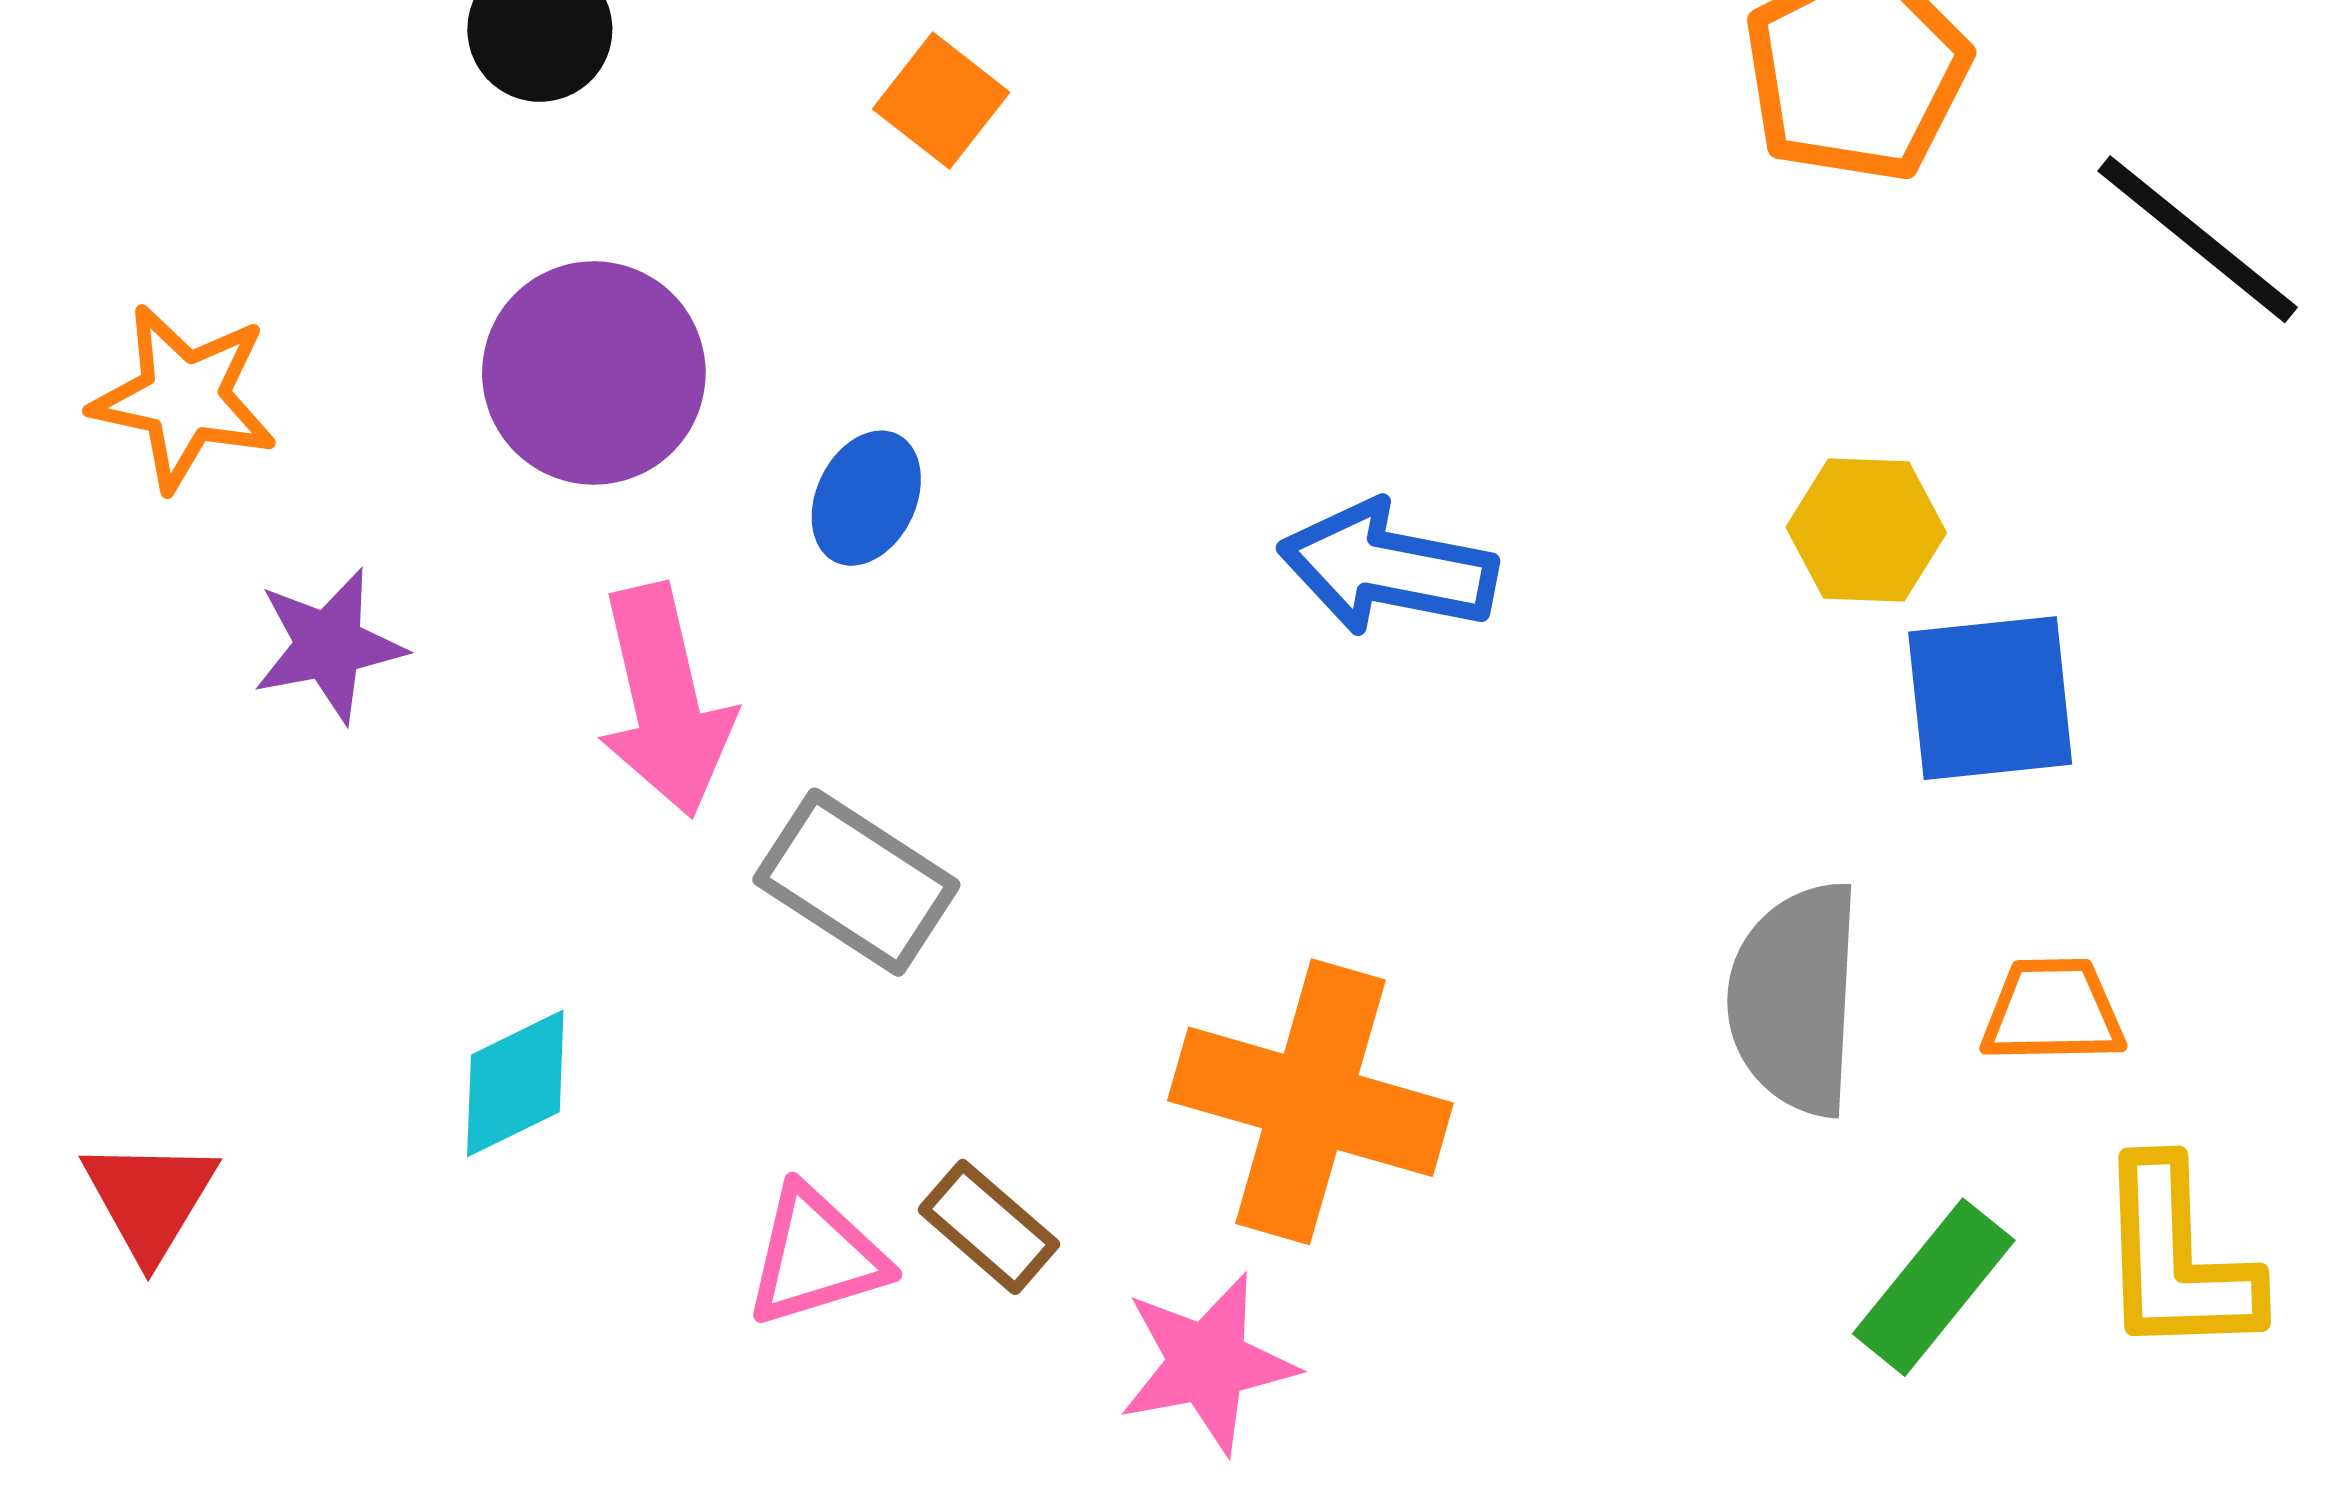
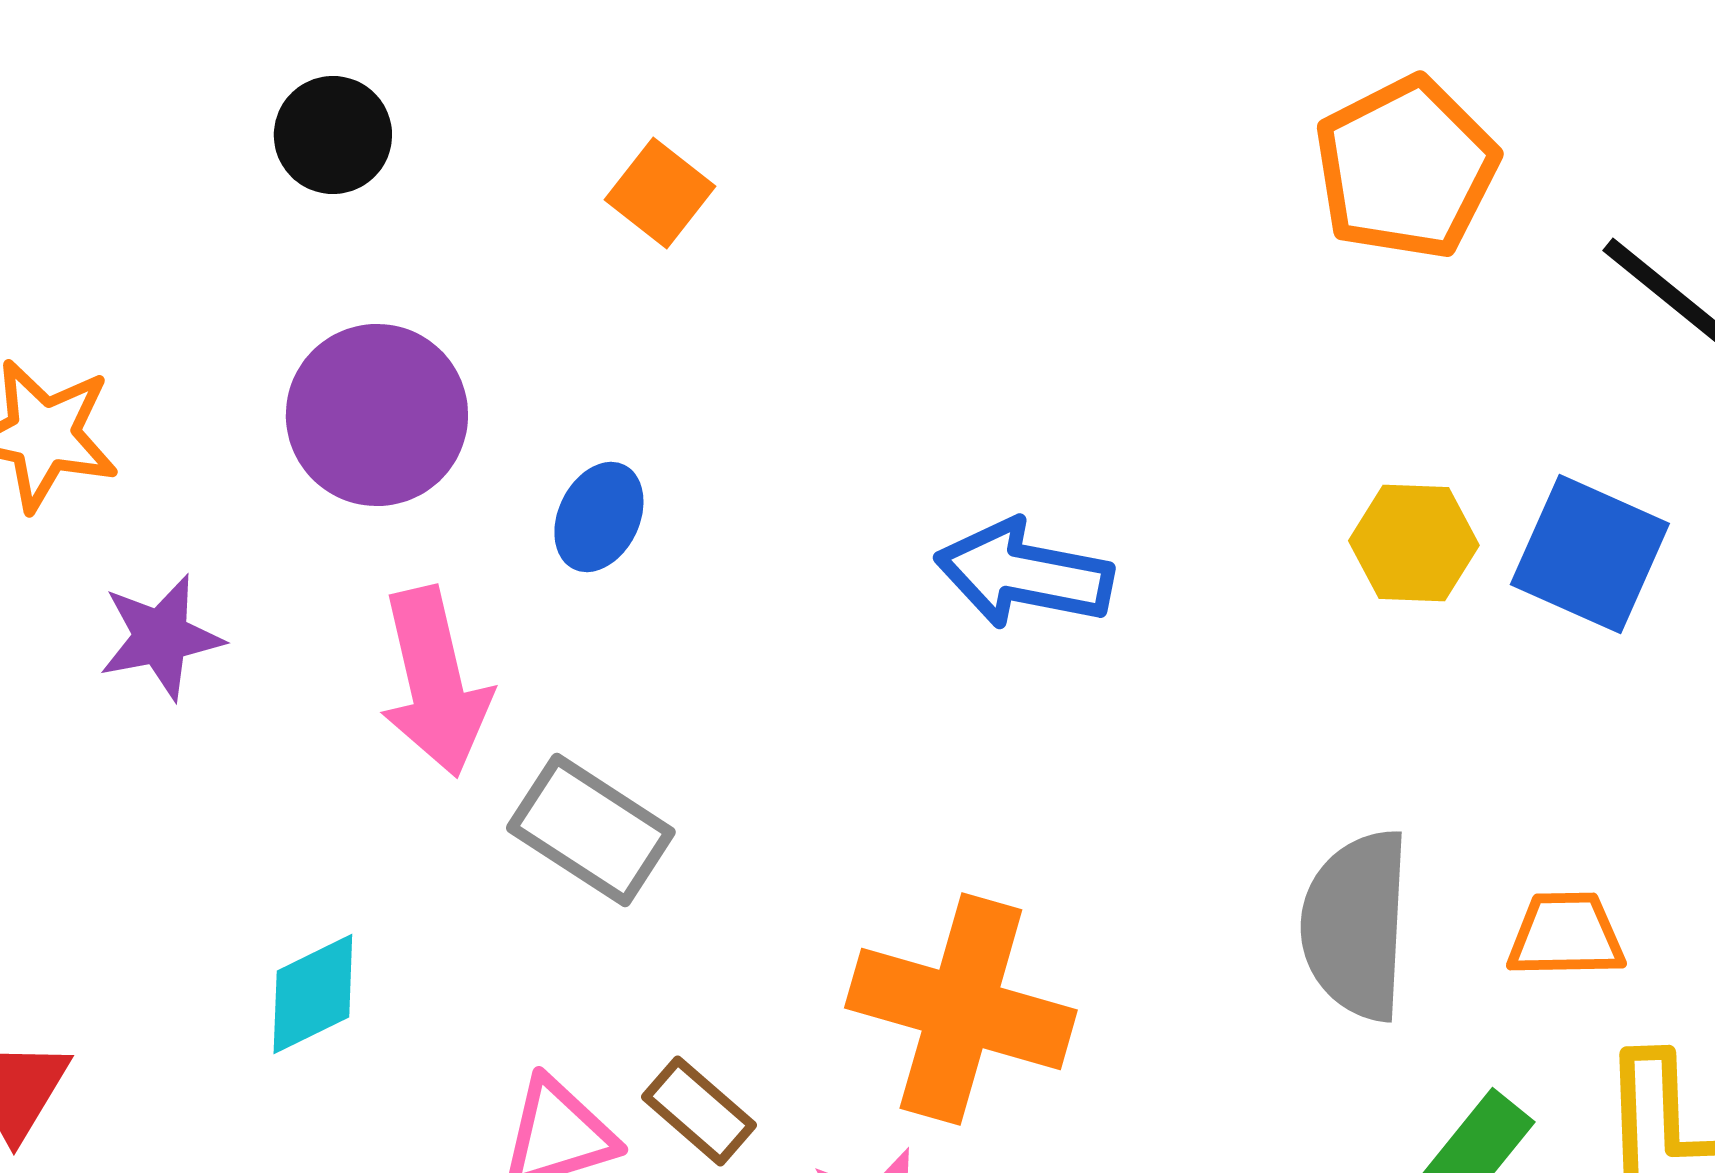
blue square: (1990, 698) -> (1590, 554), moved, turned 30

